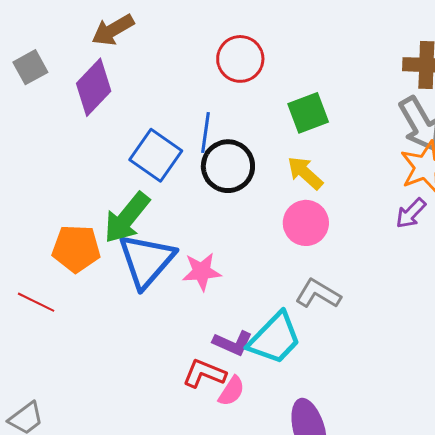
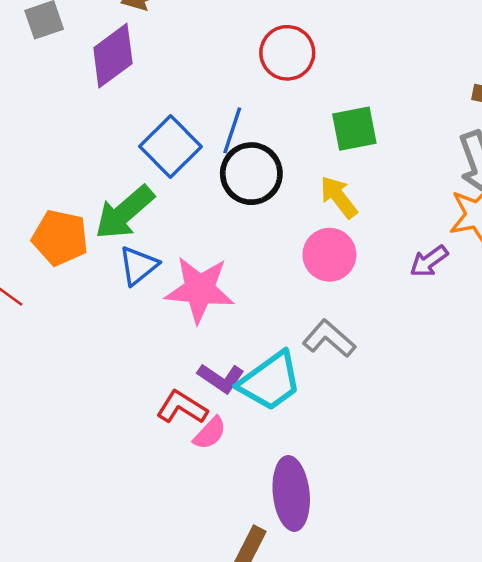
purple arrow: (411, 213) -> (429, 261), moved
blue triangle: (146, 260) -> (138, 266), size x0.6
pink star: (202, 272) -> (200, 290), size x1.5

